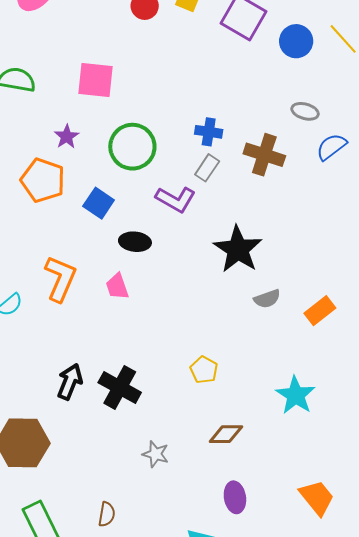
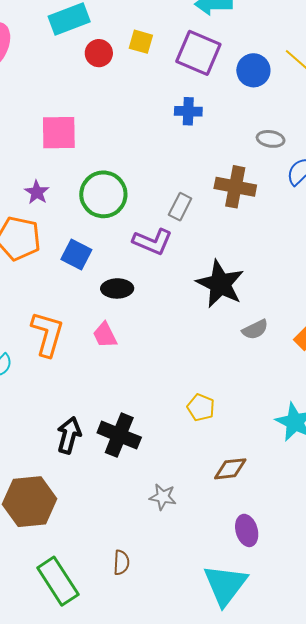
blue cross: (209, 132) -> (188, 111), moved

